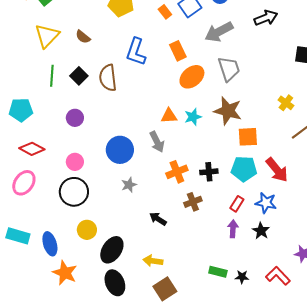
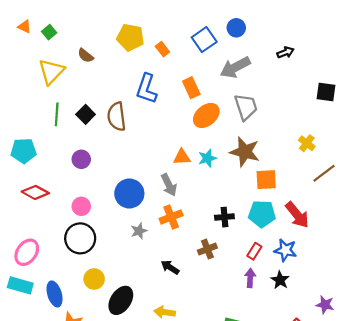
orange rectangle: (165, 12) -> (162, 49), moved
black arrow: (266, 18) -> (285, 52), size x0.7
brown semicircle: (83, 37) -> (86, 56), moved
orange cross: (177, 172) -> (171, 217), moved
pink ellipse: (24, 183) -> (27, 252), moved

